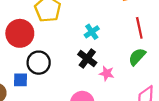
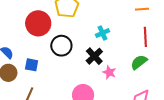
black circle: (39, 63) -> (61, 46), moved

